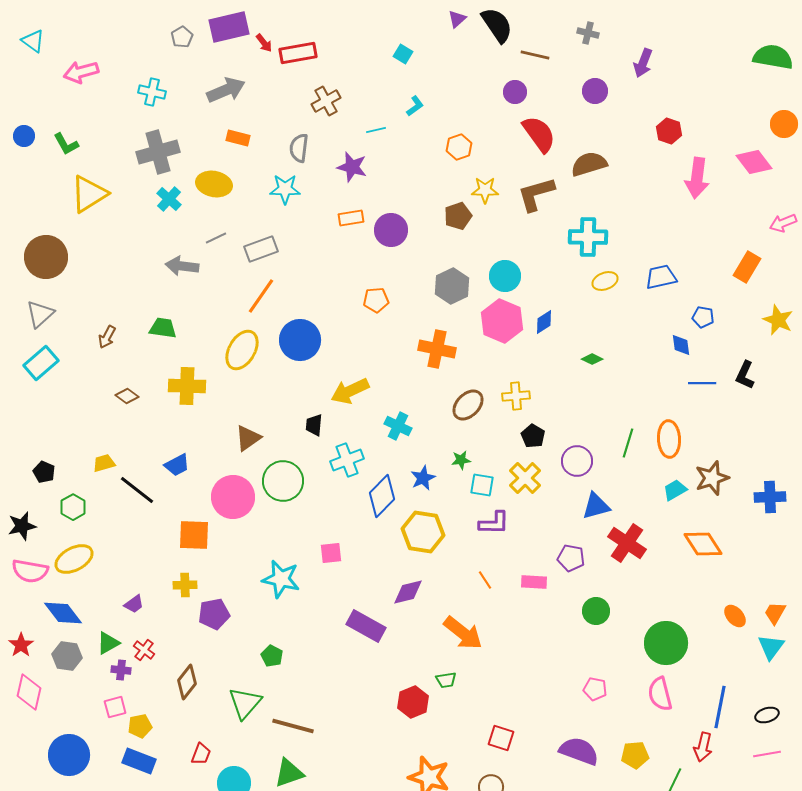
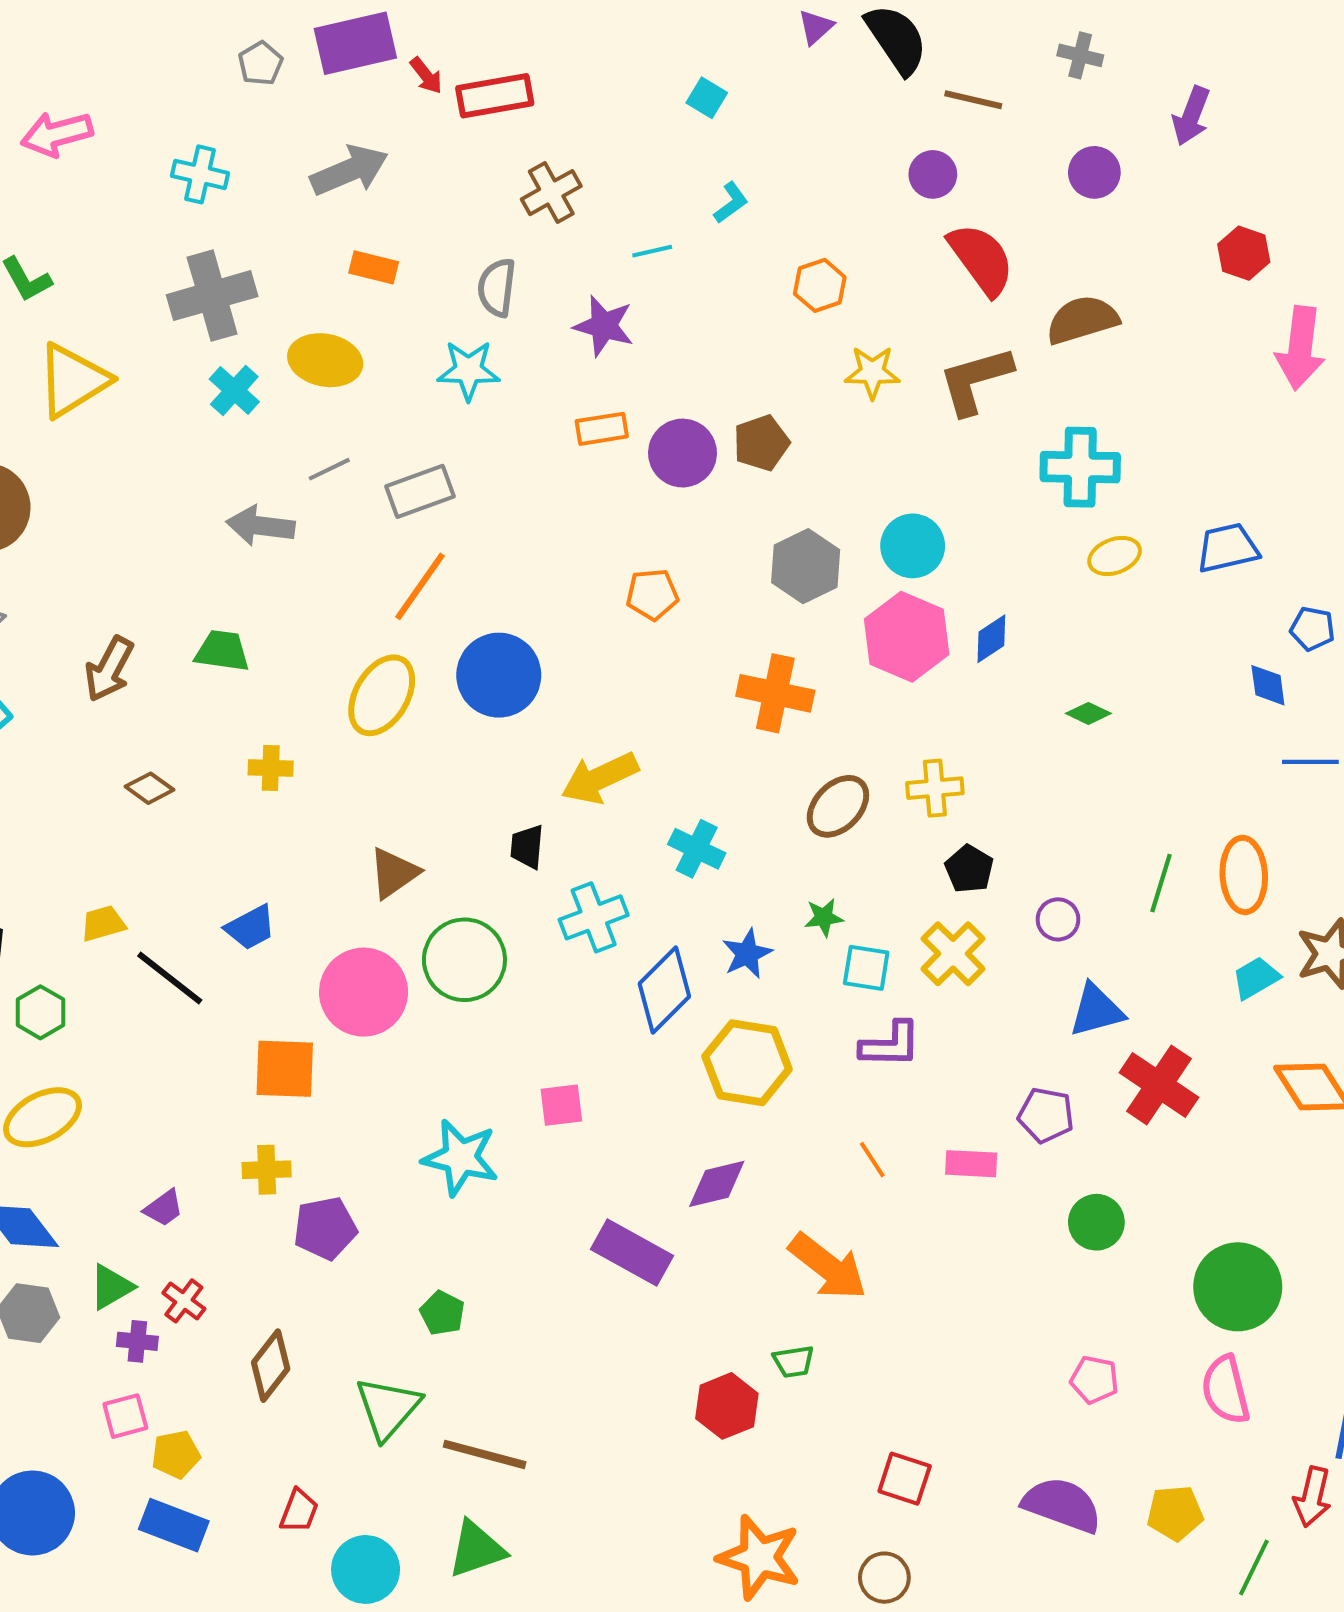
brown pentagon: (458, 216) -> (761, 443), moved
brown arrow: (107, 337) -> (109, 669), size x1.4
yellow cross: (187, 386) -> (271, 768), size x0.6
purple circle: (577, 461) -> (1058, 919), size x0.7

